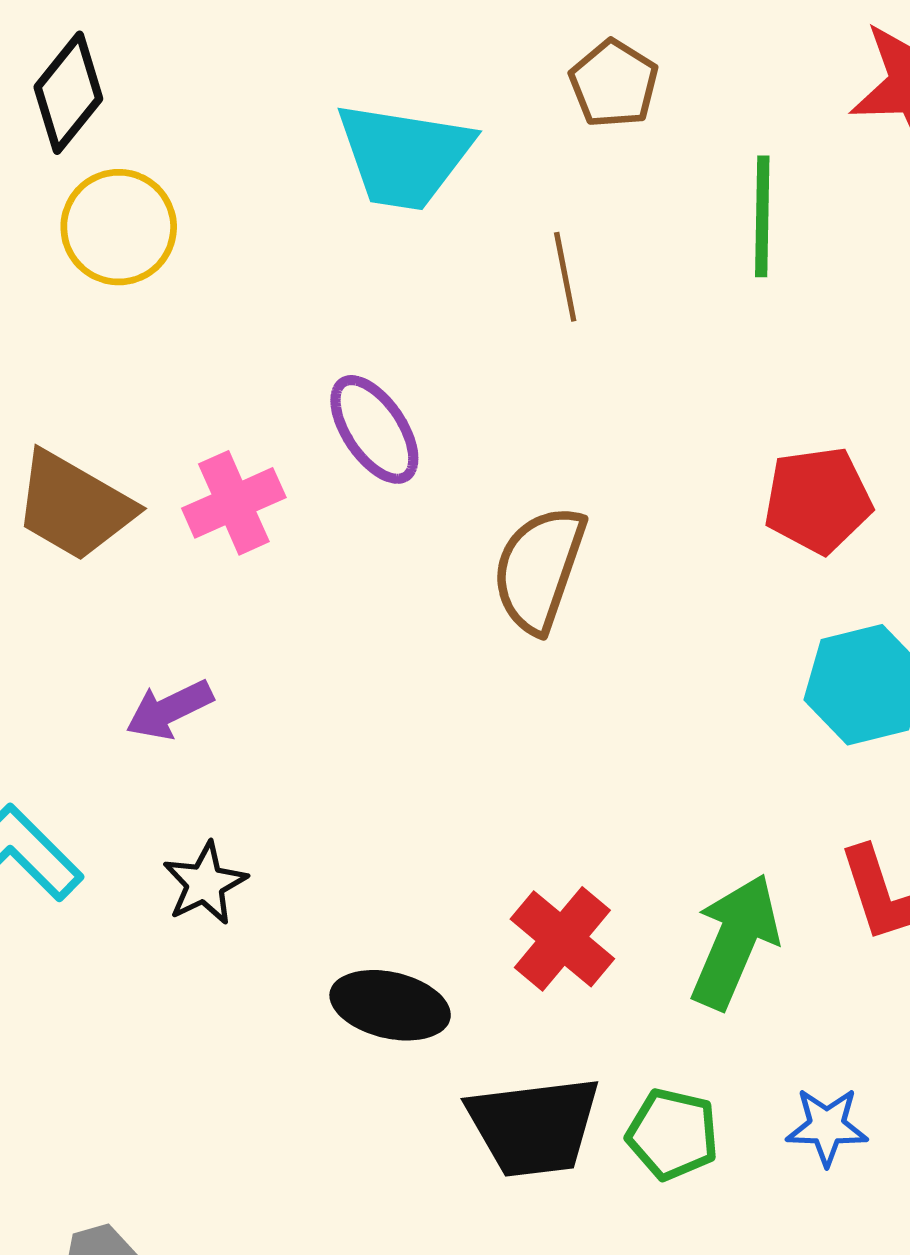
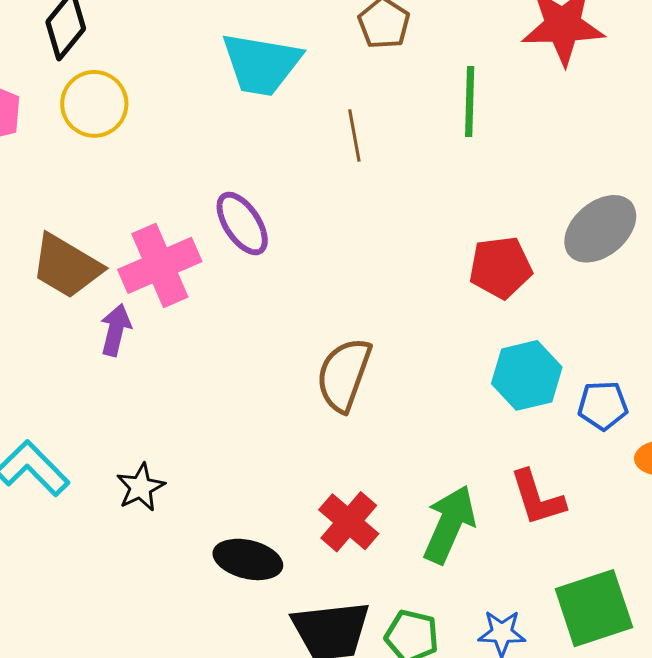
pink cross: (234, 503) -> (160, 265), size x1.4
brown semicircle: (539, 569) -> (344, 375), moved
purple arrow: (169, 710) -> (116, 330), moved, turned 129

